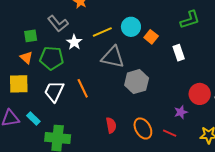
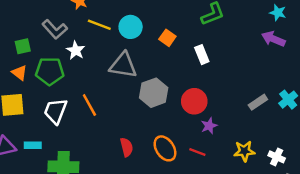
cyan circle: (131, 27) -> (131, 27), moved
yellow line: (102, 32) -> (99, 25), moved, turned 48
red circle: (200, 94) -> (194, 101), moved
cyan rectangle: (33, 119) -> (33, 145), turned -40

